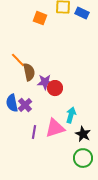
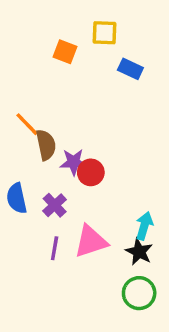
blue rectangle: (82, 13) -> (130, 69), moved
purple cross: (25, 105) -> (55, 205), moved
cyan arrow: (71, 115) -> (144, 226), moved

